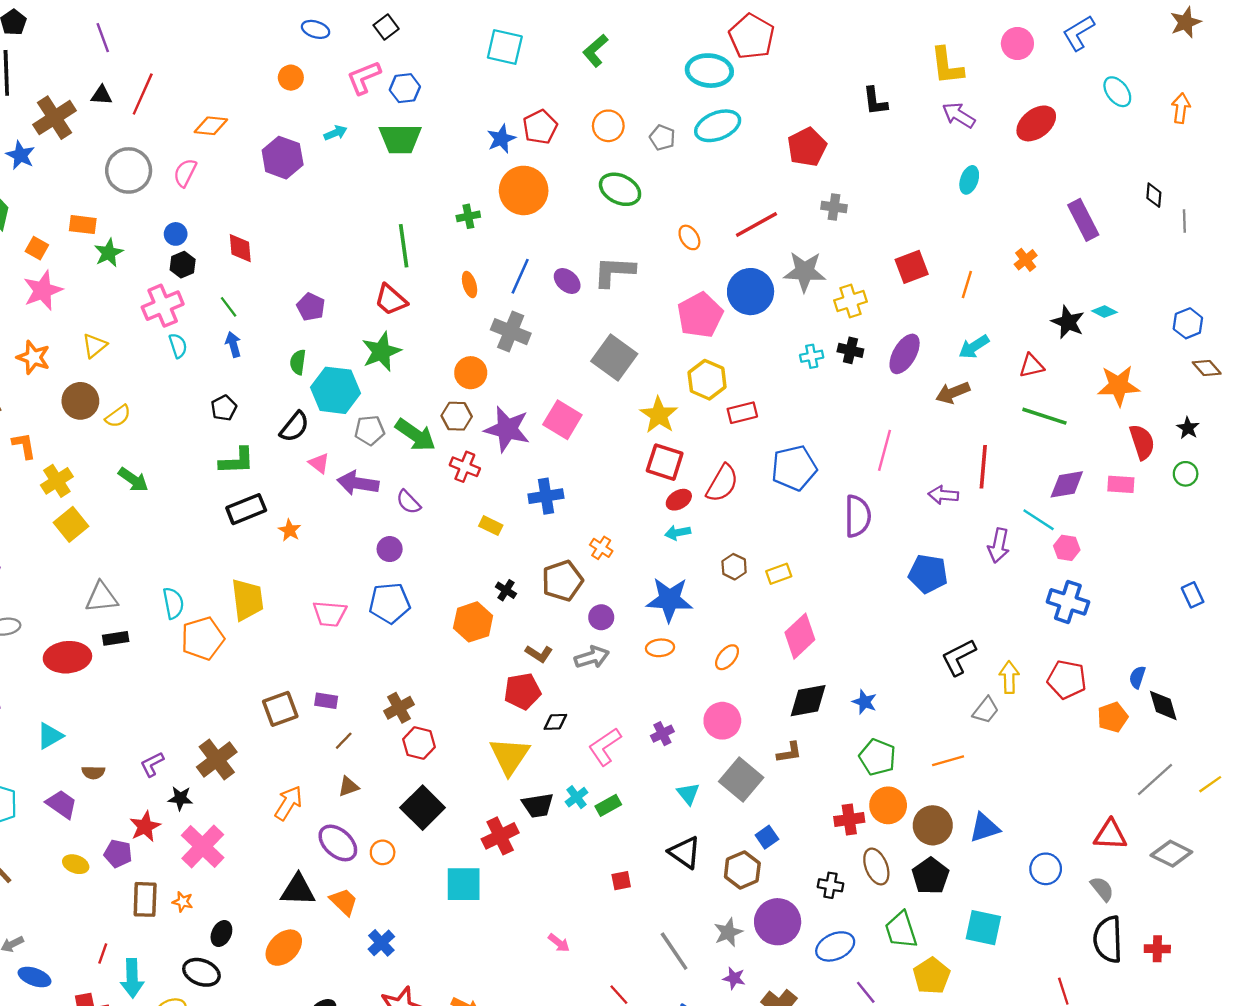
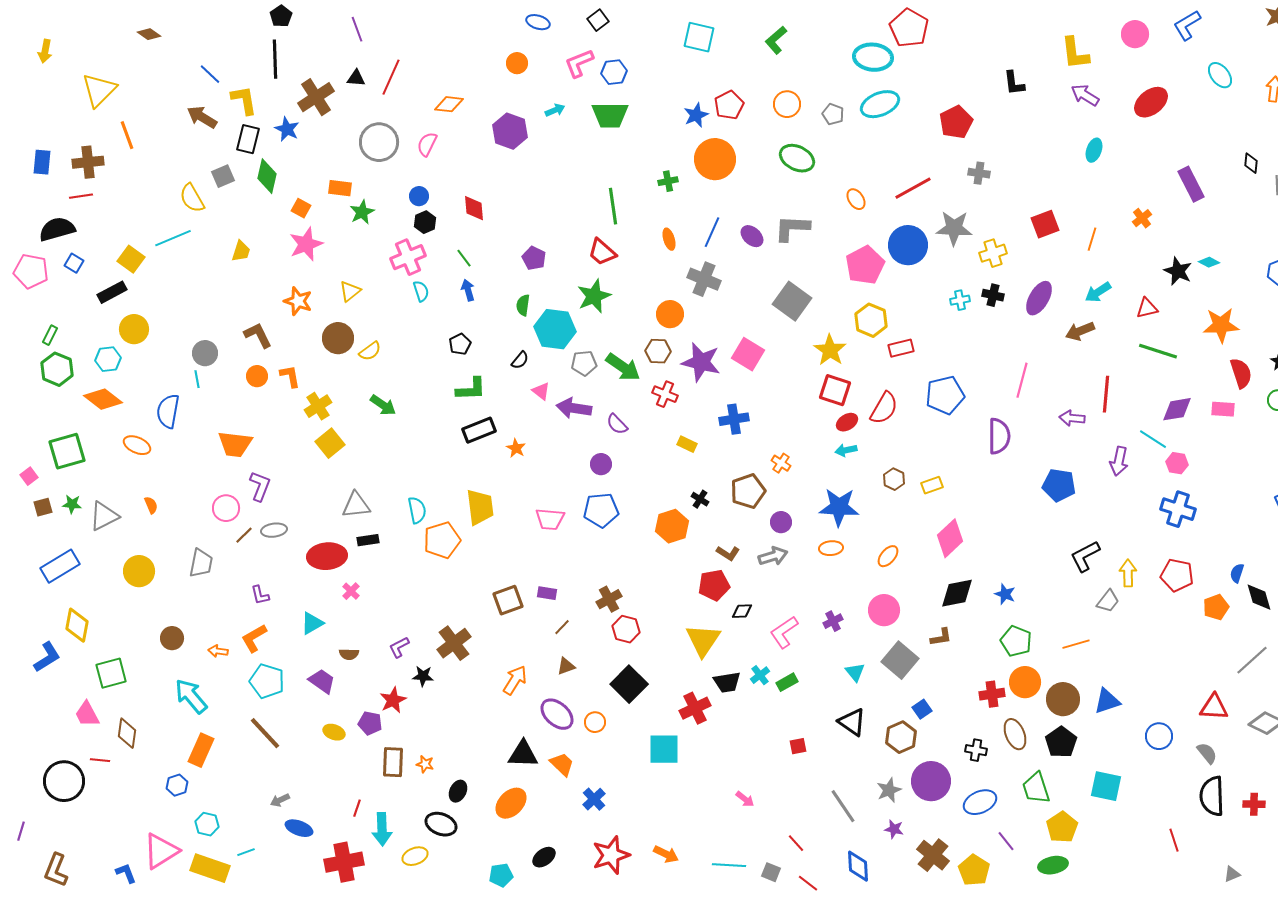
black semicircle: (294, 427) -> (520, 360), size x0.7
pink cross: (203, 847) -> (351, 591), moved, size x0.5

